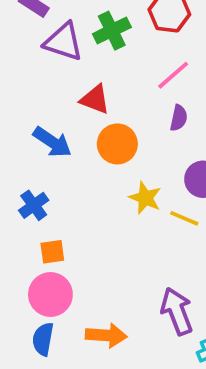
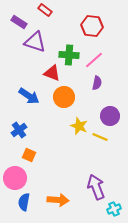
green cross: (112, 31) -> (69, 55), moved, turned 30
orange square: (52, 252) -> (29, 155), turned 32
pink circle: (50, 294) -> (15, 178), moved

